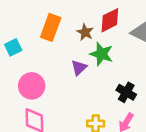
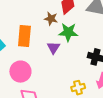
orange rectangle: (51, 27) -> (24, 36), moved

